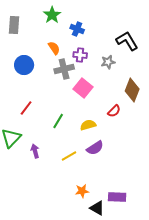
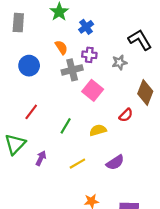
blue cross: (77, 29) -> (86, 27), turned 32
purple semicircle: (95, 148) -> (115, 162), moved
purple arrow: (35, 151) -> (41, 158), turned 40

